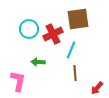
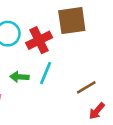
cyan line: (71, 50) -> (46, 73), moved
brown line: (75, 73) -> (86, 87), moved, turned 63

